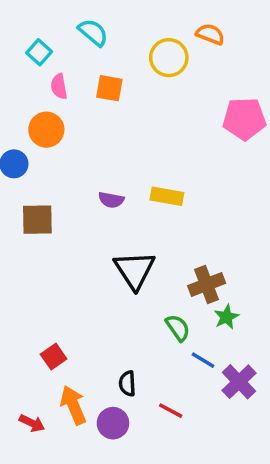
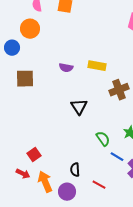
black triangle: (135, 270) -> (79, 107), size x0.7
brown cross: (207, 284) -> (119, 90), moved
red arrow: (32, 423) -> (23, 174), moved

